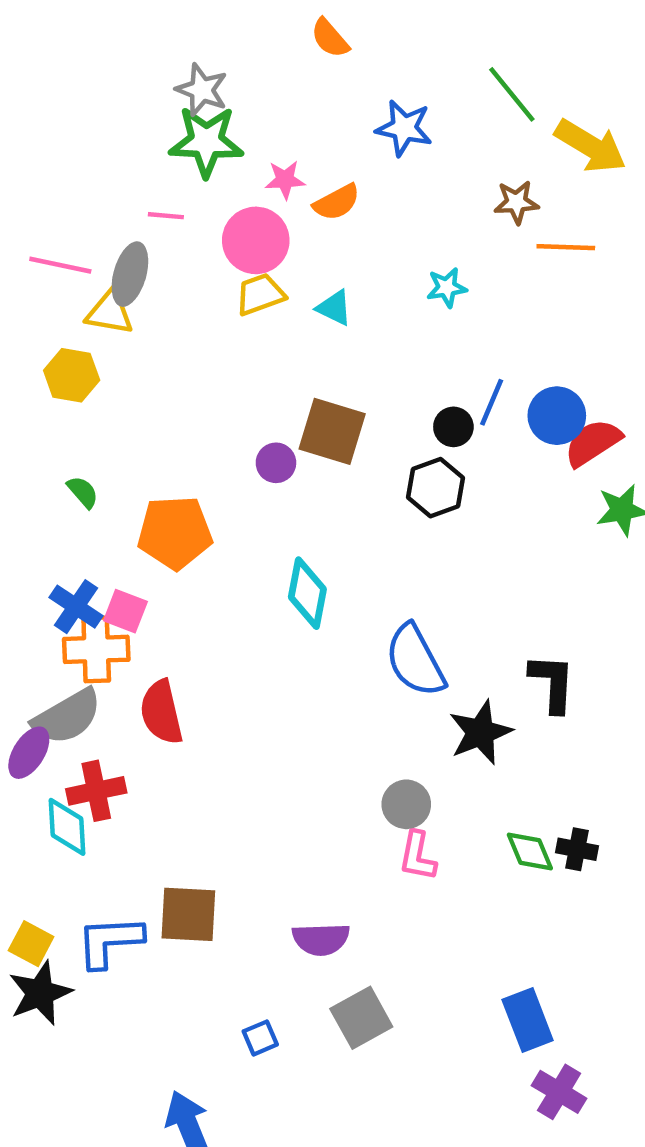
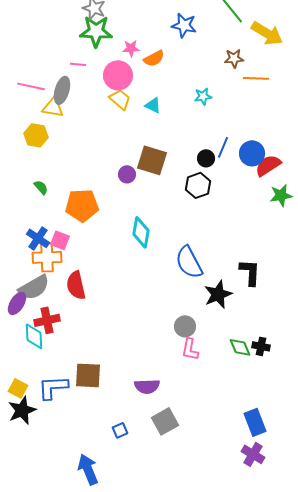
yellow trapezoid: (260, 294) -> (120, 99), turned 60
blue rectangle: (528, 1020) -> (255, 422), moved

